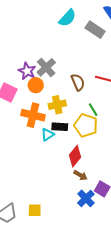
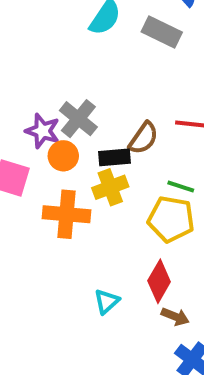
brown semicircle: (78, 82) -> (143, 138), turned 66
green line: (93, 110) -> (181, 186), turned -32
black rectangle: (60, 127) -> (114, 157), moved
cyan triangle: (48, 134) -> (107, 301), moved

